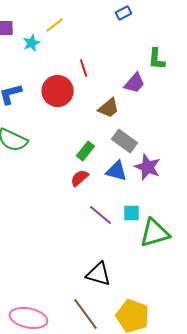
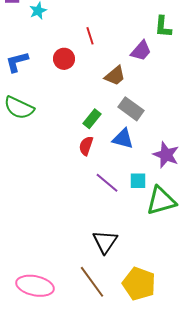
red circle: (58, 91) -> (64, 59), size x0.7
purple star: (148, 167) -> (166, 155), moved
red semicircle: (80, 178) -> (86, 146), turned -30
black triangle: (99, 274) -> (105, 242), turned 48

